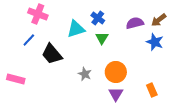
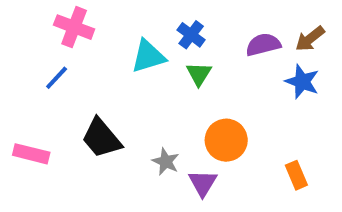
black trapezoid: (52, 54) -> (101, 138), moved
gray star: (85, 74) -> (166, 162), moved
purple triangle: (116, 94) -> (203, 183), moved

